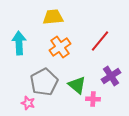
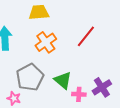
purple cross: (111, 76) -> (102, 87), moved

